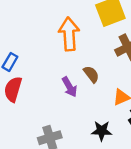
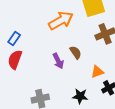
orange arrow: (69, 34) -> (61, 21), turned 60

